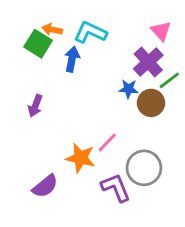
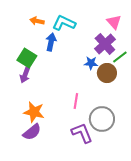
green square: (38, 44) -> (27, 58), moved
pink line: (107, 142) -> (76, 101), turned -35
orange star: (80, 158) -> (34, 112), moved

